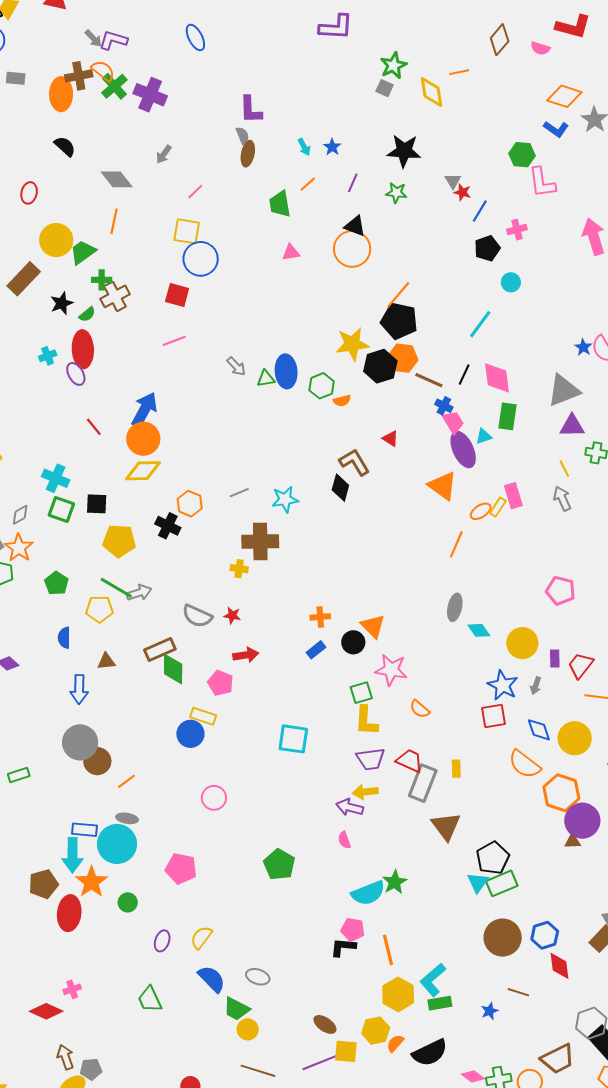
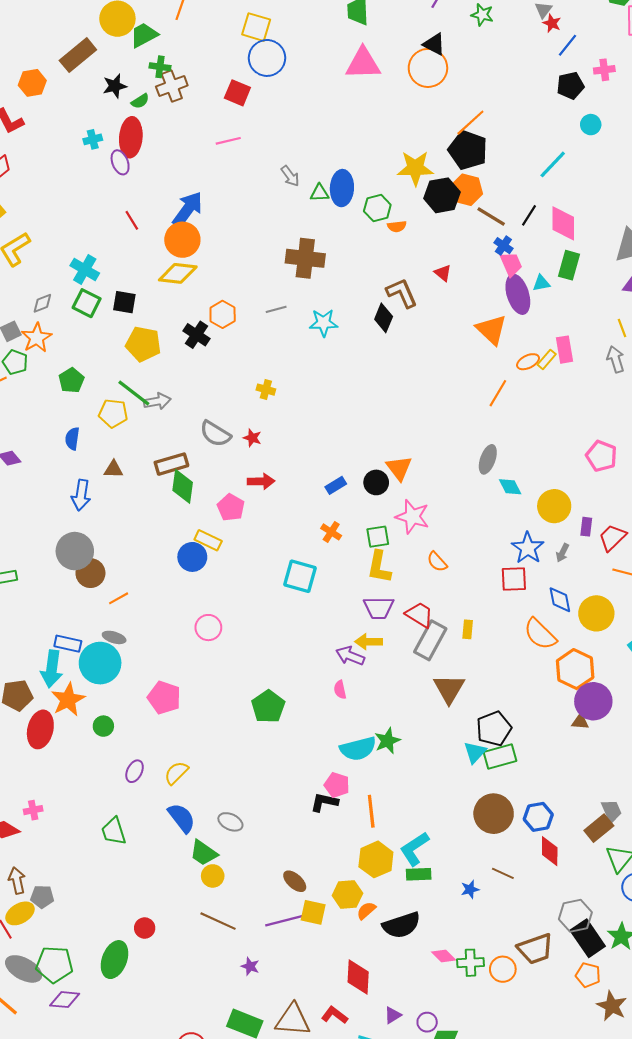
pink triangle: (291, 252) -> (363, 63), size x1.8
brown cross: (260, 541) -> (305, 258), moved
orange cross: (320, 617) -> (331, 532), moved, turned 30

